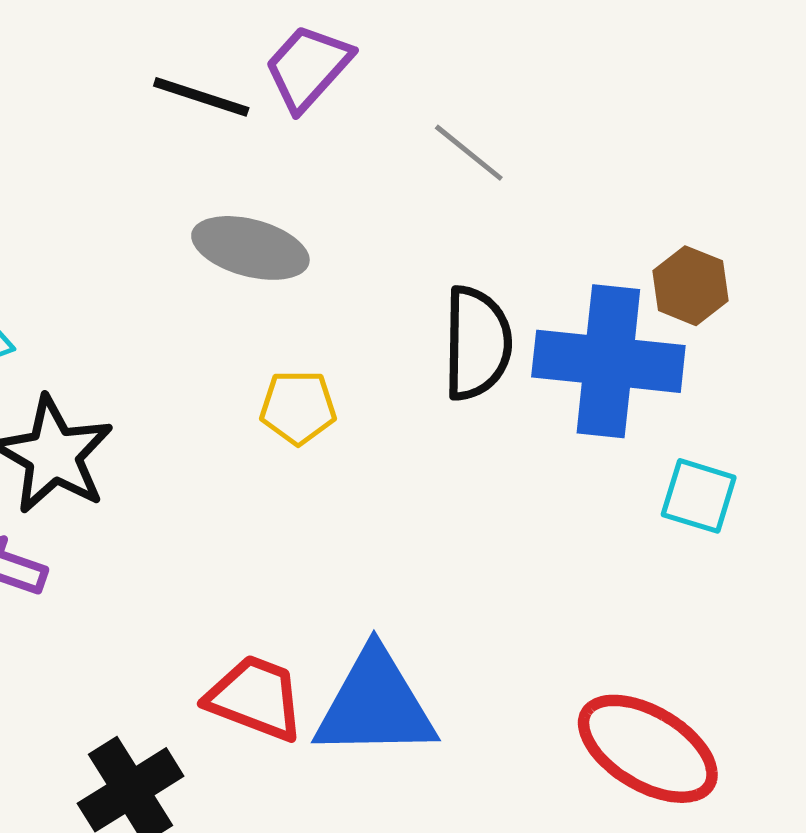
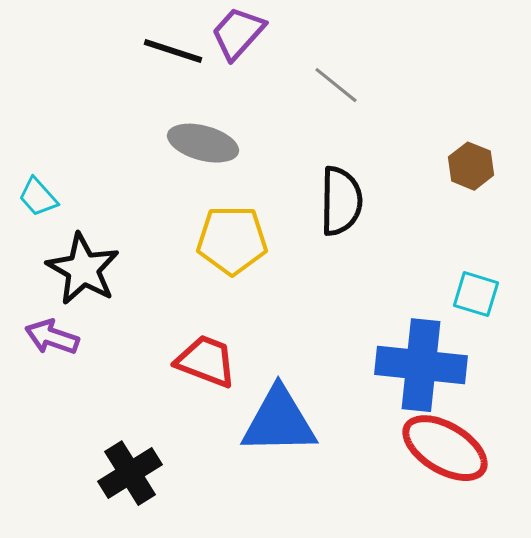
blue cross: (608, 361) -> (421, 365), moved
yellow pentagon: (298, 407) -> (232, 240), size x1.5
red trapezoid: (255, 698) -> (206, 361), moved

